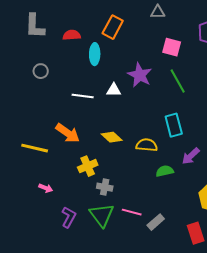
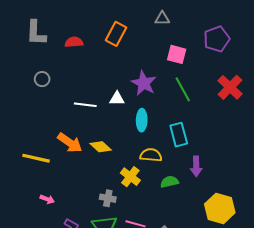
cyan ellipse: (95, 54) -> (142, 120), moved
yellow diamond: (112, 137) -> (101, 147), moved
purple arrow: (191, 156) -> (196, 166), turned -48
yellow cross: (88, 166) -> (130, 177), moved, turned -30

